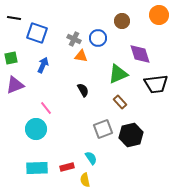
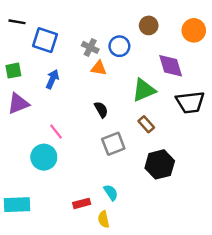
orange circle: (159, 15) -> (194, 30), moved
gray square: (103, 129) -> (113, 144), moved
cyan rectangle: (37, 168) -> (17, 205), moved

